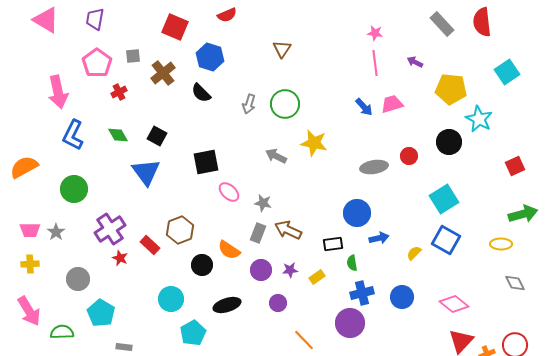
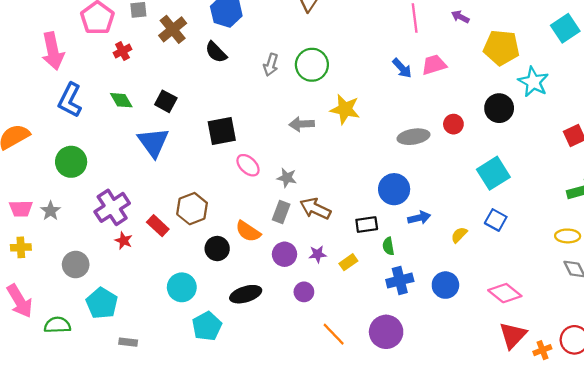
gray arrow: (276, 156) -> (302, 124), turned -30
blue square: (446, 240) -> (496, 220), size x0.7
yellow ellipse: (501, 244) -> (568, 236), moved
purple circle: (350, 323) -> (386, 332), moved

